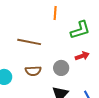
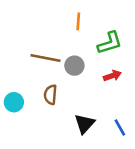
gray circle: (61, 68) -> (74, 66), moved
brown semicircle: (33, 71) -> (50, 95), turned 98

